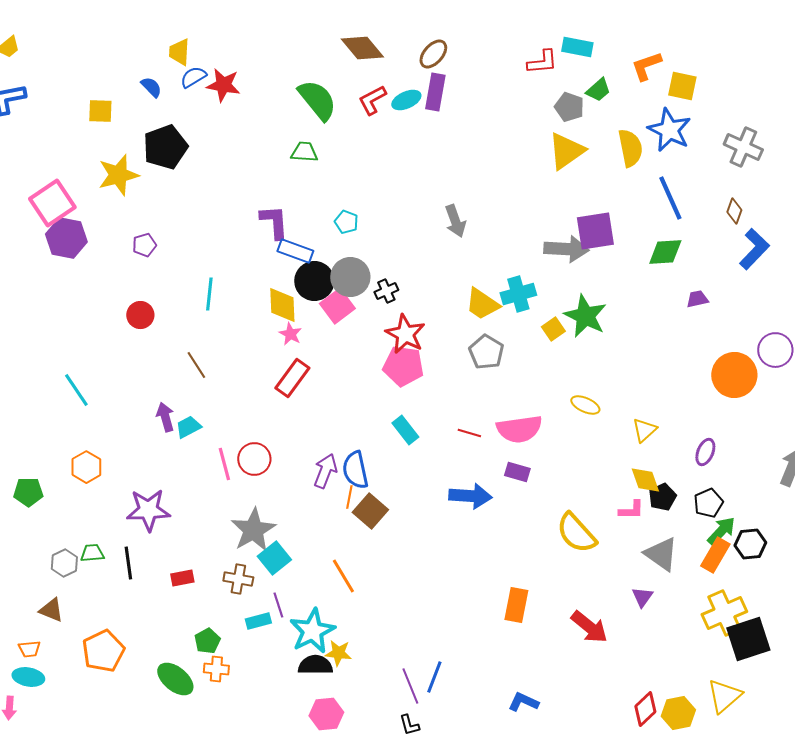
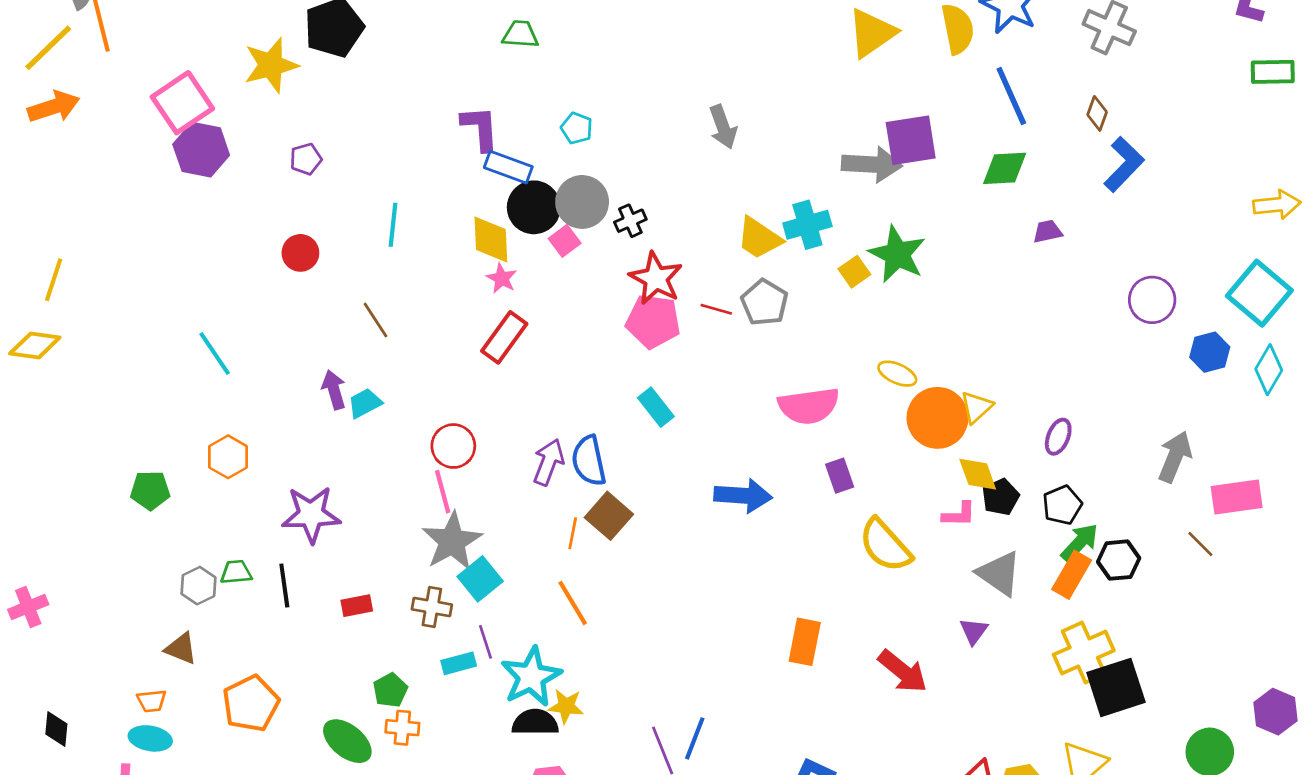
pink square: (337, 306) -> (565, 241), size x0.7
orange circle: (734, 375) -> (937, 418), moved
red line: (469, 433) -> (716, 309), moved
pink line: (224, 464) -> (443, 492), moved
purple rectangle: (517, 472) -> (840, 476), moved, turned 55
orange line: (349, 497) -> (573, 533), moved

